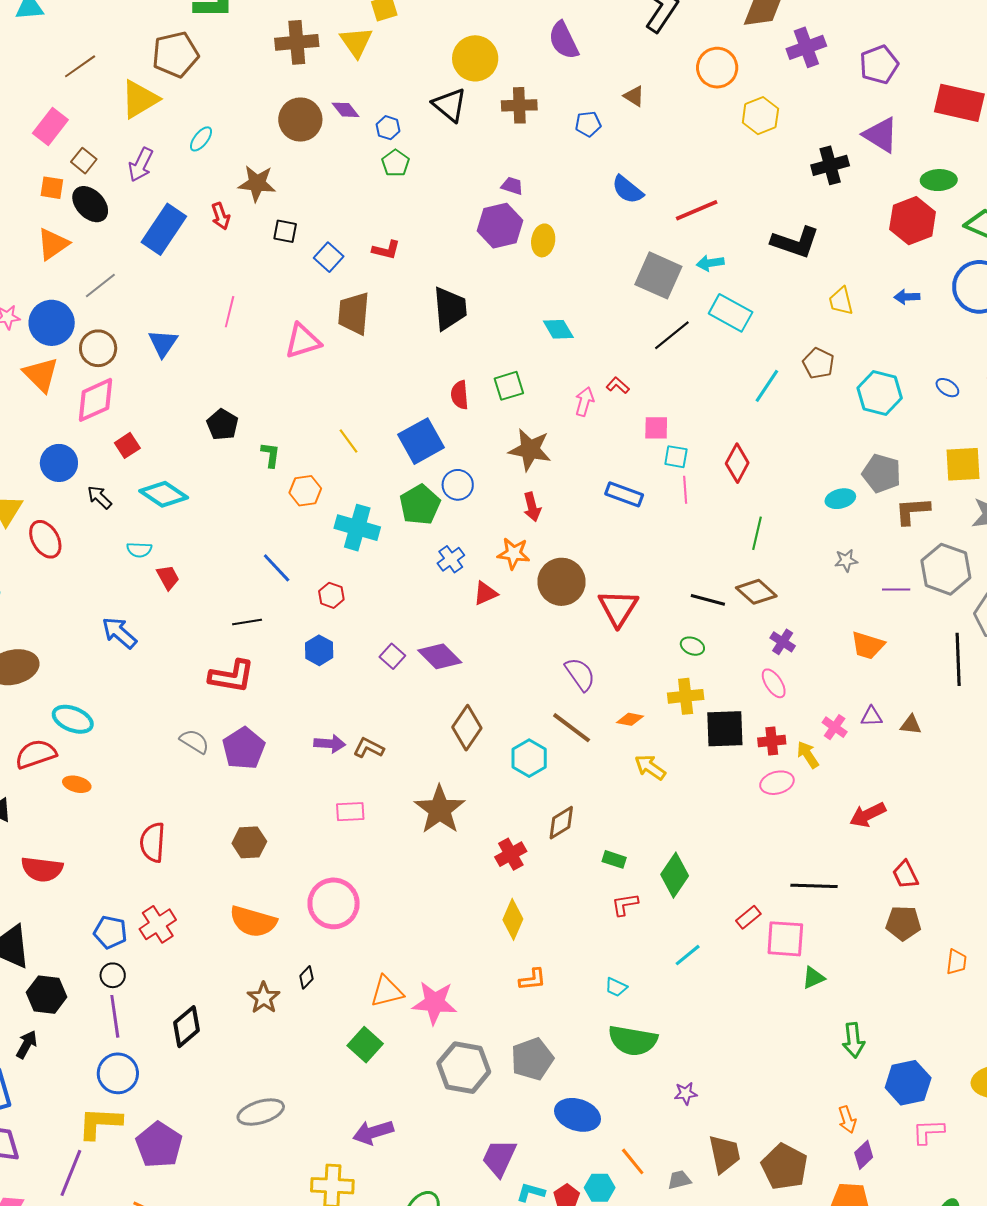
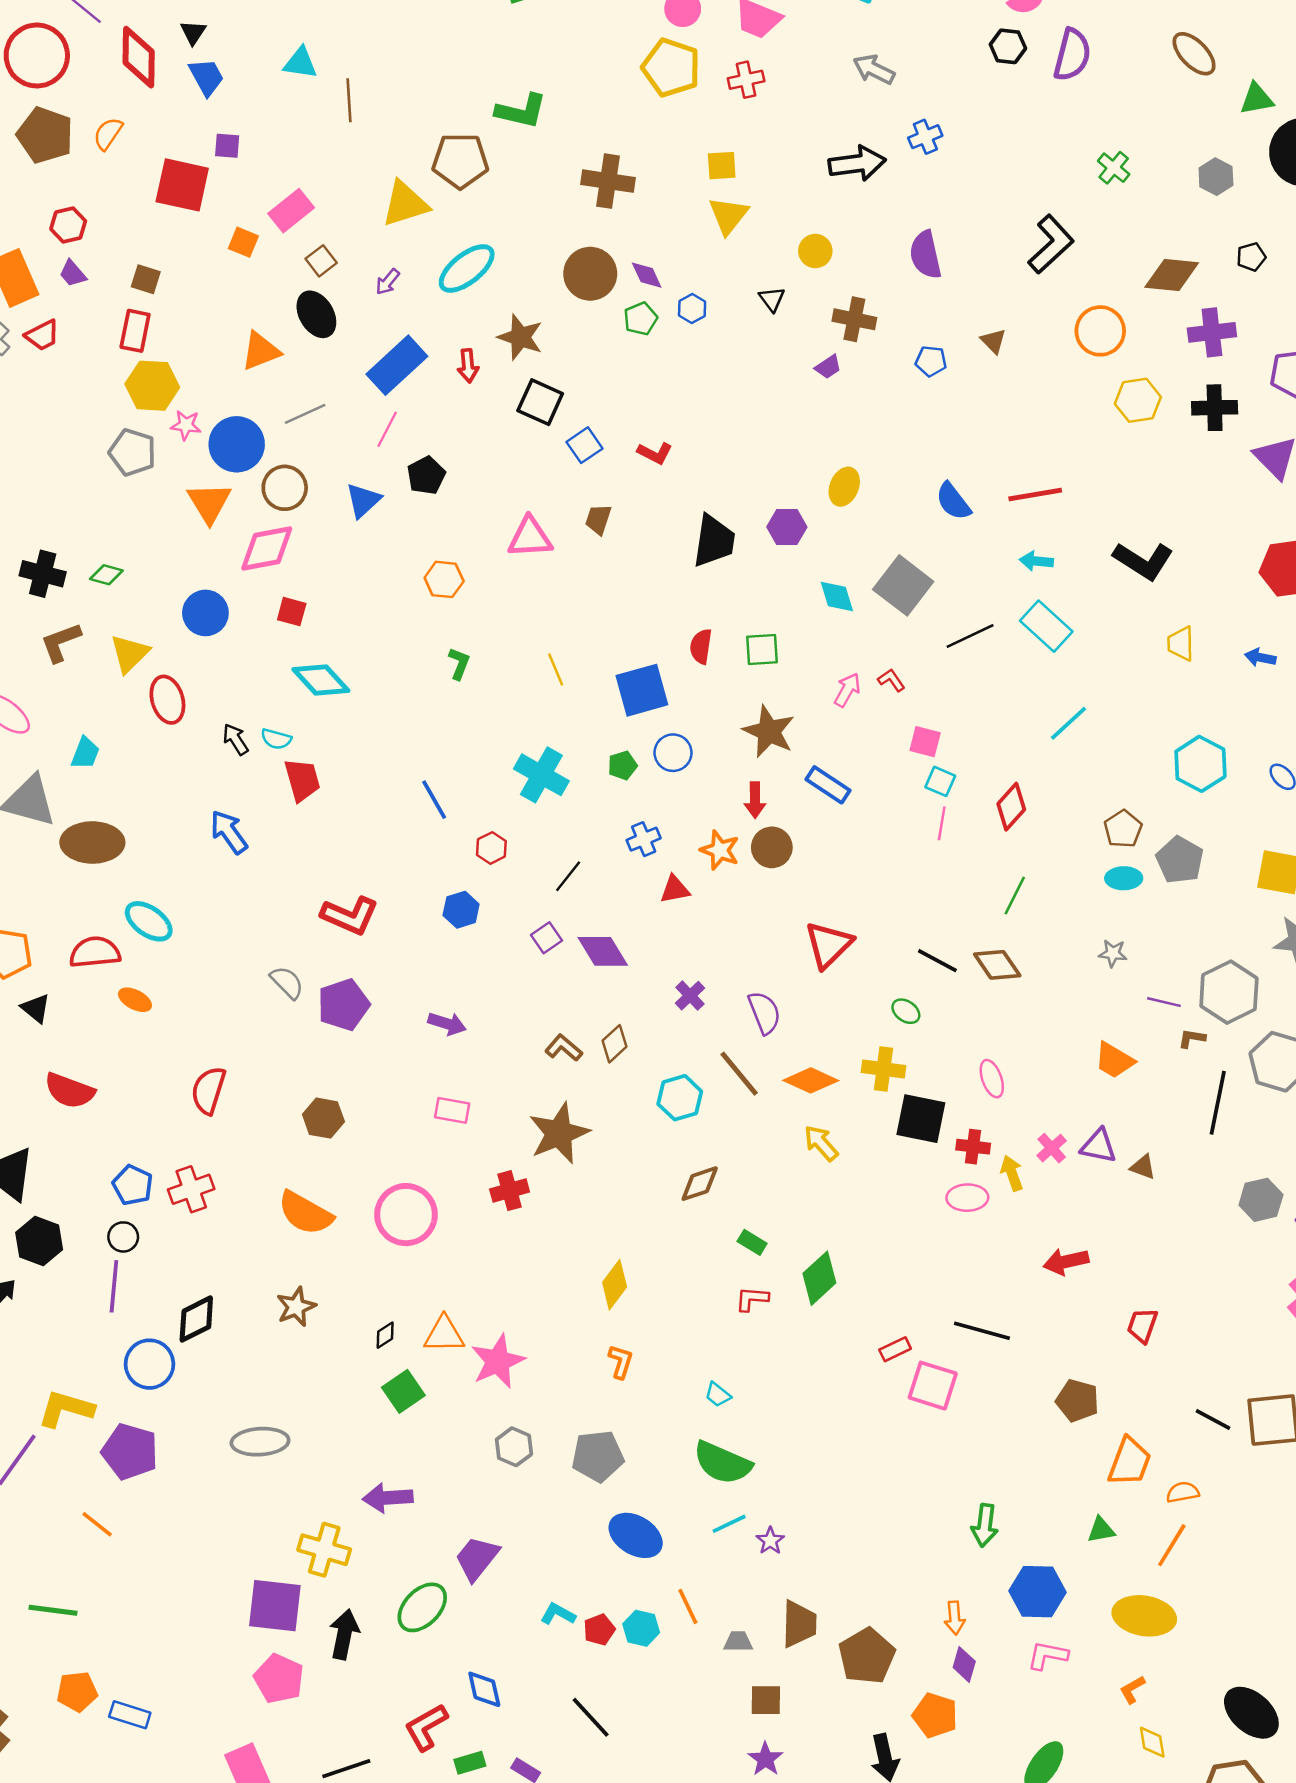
yellow triangle: (356, 42) -> (728, 215), moved
yellow circle: (475, 58) -> (815, 251), size x0.6
brown line: (80, 66) -> (349, 100), moved, turned -72
black triangle: (450, 105) -> (772, 299), size x0.6
cyan ellipse: (201, 139) -> (467, 268), size x1.8
green pentagon: (395, 163) -> (641, 319), moved
purple arrow: (141, 165) -> (388, 282), size x0.7
black cross: (830, 165) -> (1215, 408), moved
purple trapezoid: (512, 186) -> (828, 367), moved, turned 115
orange square: (52, 188) -> (243, 242), moved
blue semicircle: (628, 190) -> (953, 501), moved
purple hexagon: (500, 226) -> (787, 527), moved, size x0.7
black square: (285, 231) -> (540, 402), size x1.5
gray square: (658, 275) -> (903, 585), moved
pink line: (230, 312) -> (387, 429), moved
brown trapezoid: (354, 313) -> (598, 519), size x0.6
brown pentagon: (818, 363) -> (1123, 829), moved
black pentagon: (222, 424) -> (426, 475), moved
red square: (127, 445) -> (292, 612), turned 35
orange hexagon: (305, 491) -> (444, 579), moved
blue rectangle: (624, 494) -> (828, 785), moved
black arrow: (100, 497) -> (236, 739), moved
green pentagon: (420, 505) -> (622, 765), size x0.6
brown L-shape: (912, 511) -> (1192, 1038), moved, size x0.6
red trapezoid: (168, 577) -> (302, 780), size x1.4
brown circle: (561, 582) -> (772, 847), moved, size x0.7
black line: (247, 622) -> (568, 876), moved, turned -56
purple cross: (783, 642) -> (690, 996), moved
purple triangle: (872, 716) -> (1099, 1146), size x1.4
orange diamond: (630, 719) -> (811, 1080), size x1.6
brown diamond: (467, 728) -> (615, 1044), size x0.7
brown L-shape: (369, 748) -> (564, 1048), moved
red cross: (511, 854) -> (510, 1191), moved
red trapezoid: (905, 875) -> (1142, 1325), moved, turned 32
cyan line: (688, 955) -> (729, 1524), moved
orange trapezoid: (957, 962) -> (1130, 1462), size x1.6
black diamond: (306, 977) -> (385, 1335), moved
green triangle: (813, 978) -> (1101, 1530), moved
orange L-shape: (532, 979) -> (621, 1362), turned -80
pink star: (435, 1003) -> (498, 1361), turned 30
gray hexagon: (464, 1068) -> (514, 1447), size x0.6
blue circle: (118, 1073) -> (149, 1364), moved
purple star: (686, 1093) -> (770, 1541), turned 30
purple pentagon: (159, 1145) -> (130, 1452), turned -30
purple diamond: (864, 1155) -> (964, 1664), turned -44
purple trapezoid: (499, 1158) -> (477, 1558), moved

